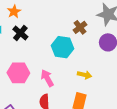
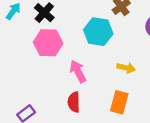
pink hexagon: (18, 73) -> (48, 43), moved

